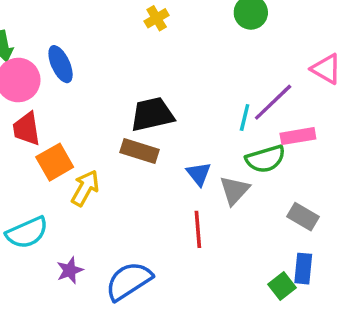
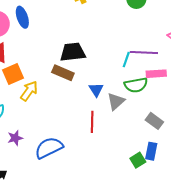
purple line: (273, 102) -> (144, 52), turned 40

